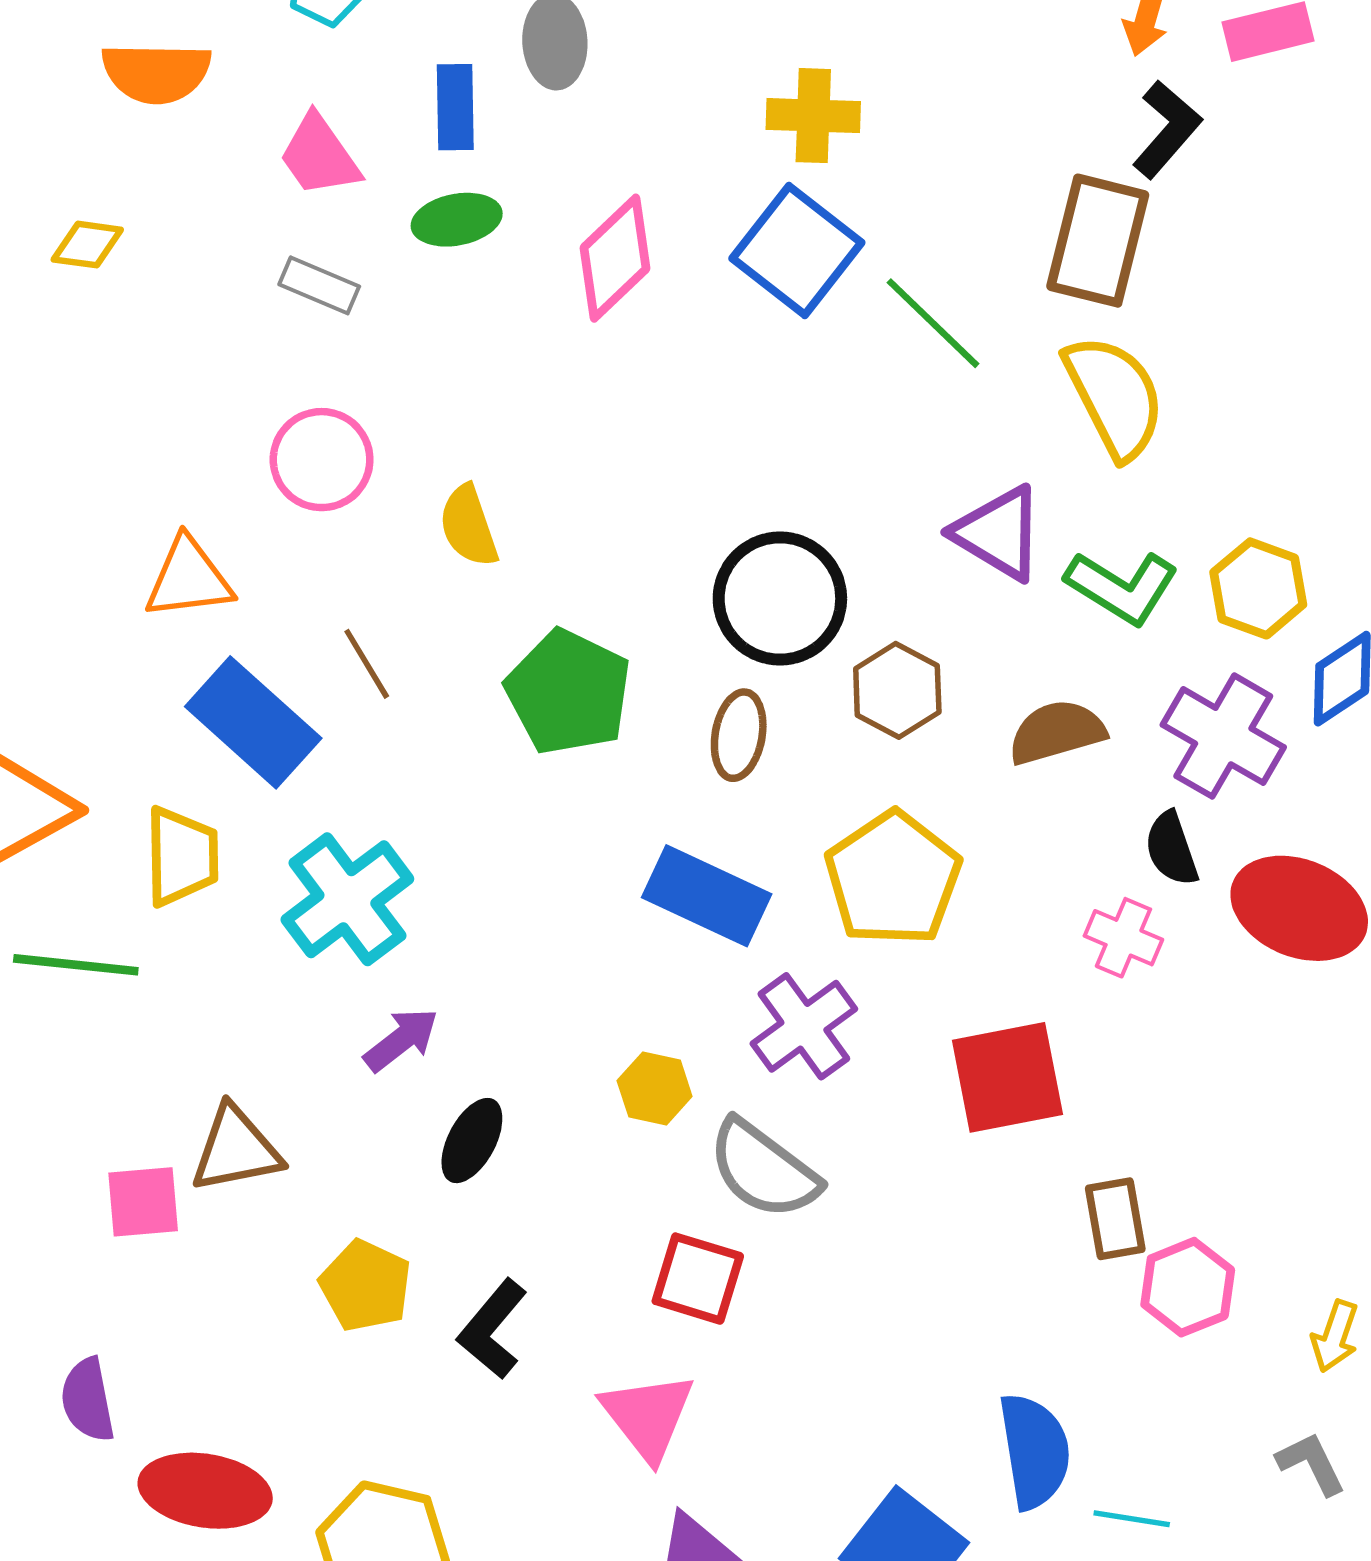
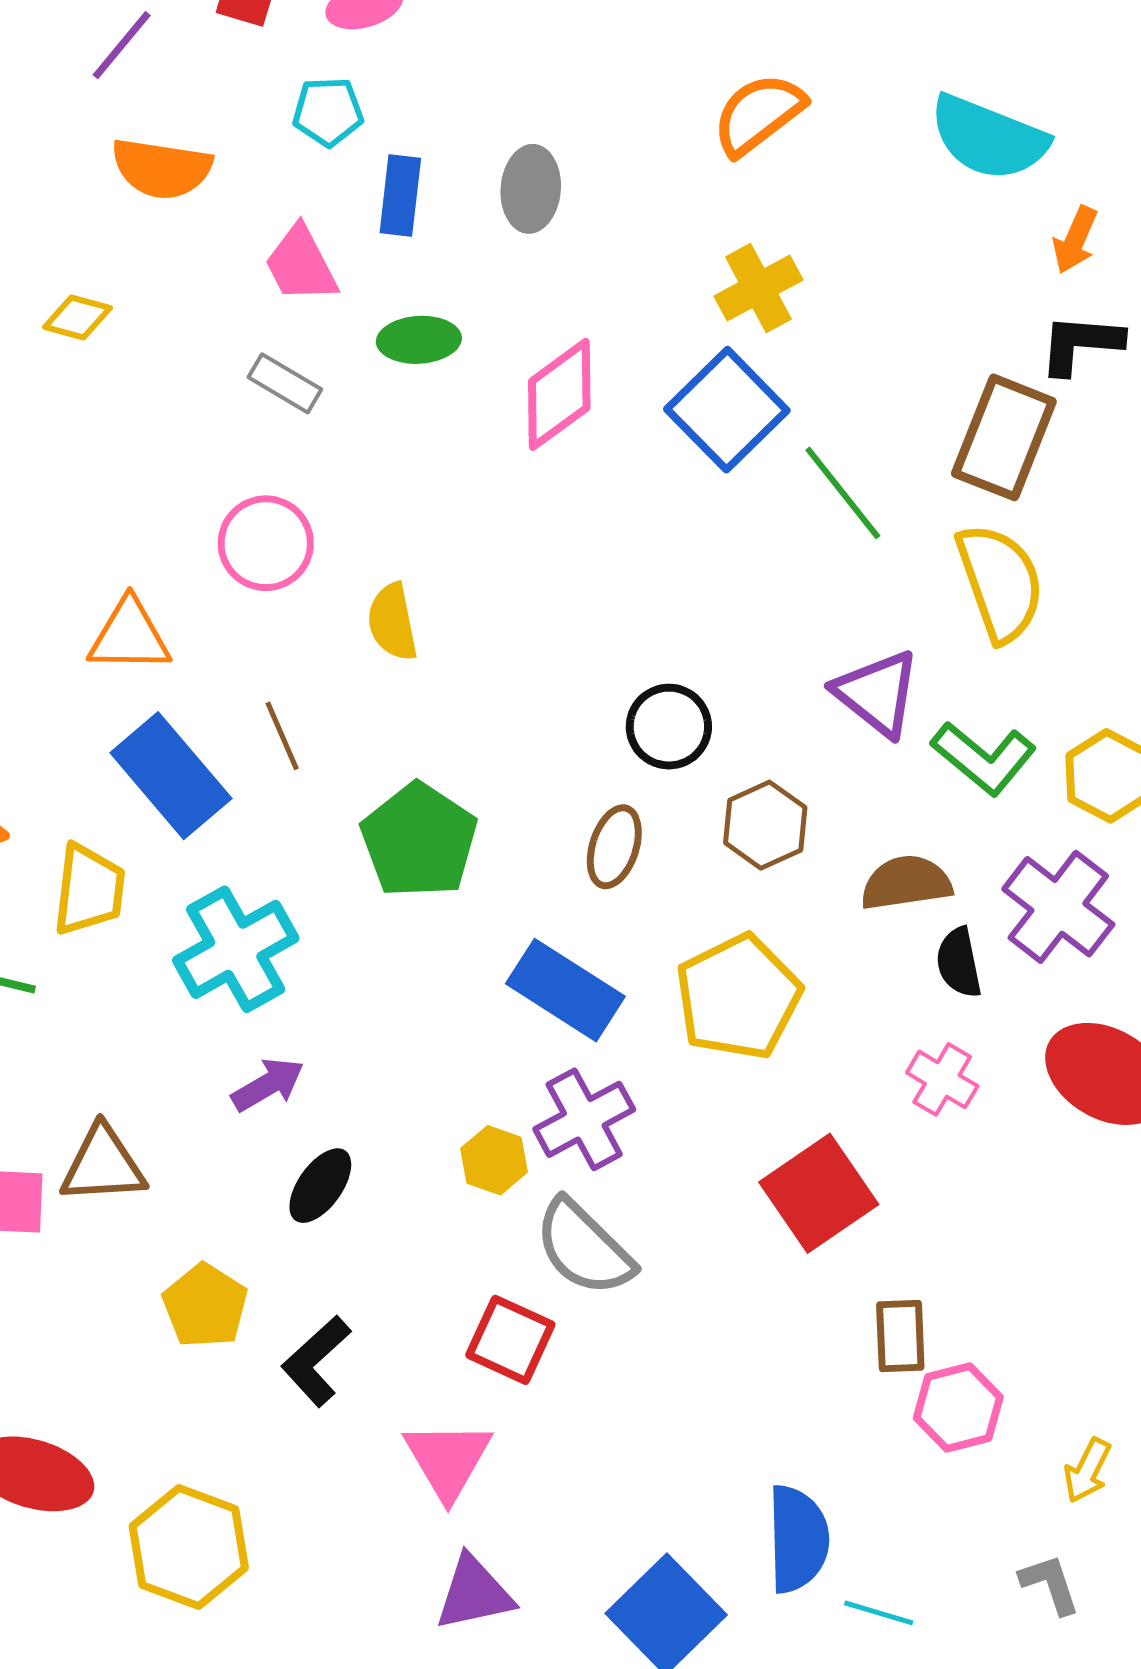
blue rectangle: (455, 107) -> (400, 195), moved
yellow cross: (813, 116) -> (758, 288), turned -38
black L-shape: (1167, 129) -> (1081, 344), turned -134
black circle: (780, 599) -> (669, 727), size x0.7
green pentagon: (568, 692) -> (419, 840), moved
black semicircle: (1172, 849) -> (959, 963), moved
purple cross: (804, 1026) -> (584, 1119), moved
red square: (1007, 1077) -> (819, 1193), turned -31

